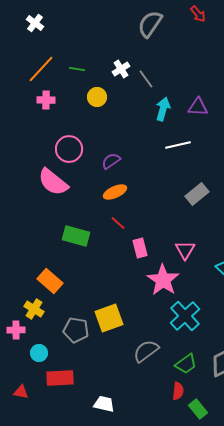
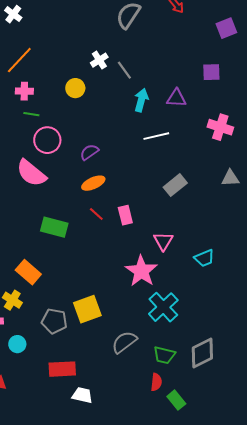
green line: (77, 69) -> (31, 114), moved
pink rectangle: (140, 248) -> (125, 215), moved
green trapezoid: (186, 364) -> (164, 355), turned 50
red rectangle: (60, 378) -> (62, 369), moved

